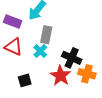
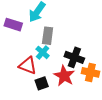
red triangle: (14, 47) -> (28, 66), moved
black square: (25, 80) -> (42, 83), moved

